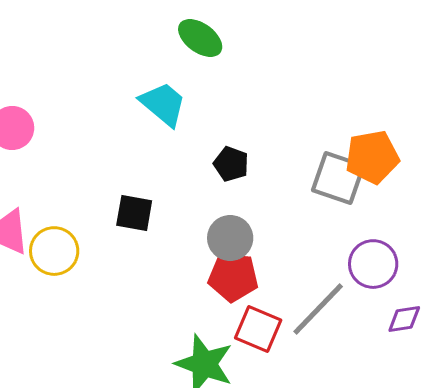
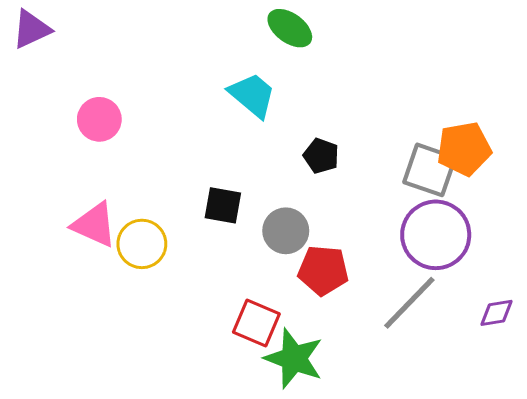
gray circle: (230, 238) -> (286, 231), moved
purple circle: (373, 264) -> (436, 235), moved, size x1.4
red square: (258, 329) -> (256, 323), moved

